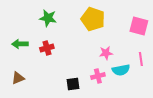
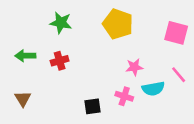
pink line: (141, 59) -> (179, 75), turned -32
pink cross: (98, 76) -> (124, 96), turned 32
brown triangle: (18, 78) -> (23, 99), turned -40

